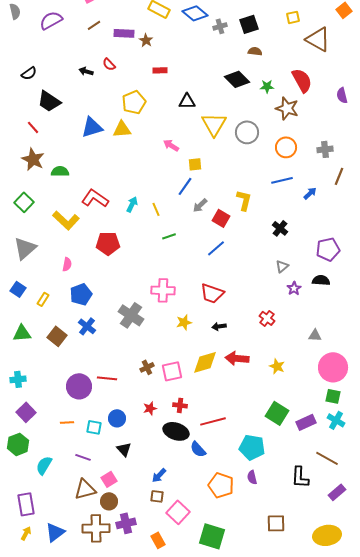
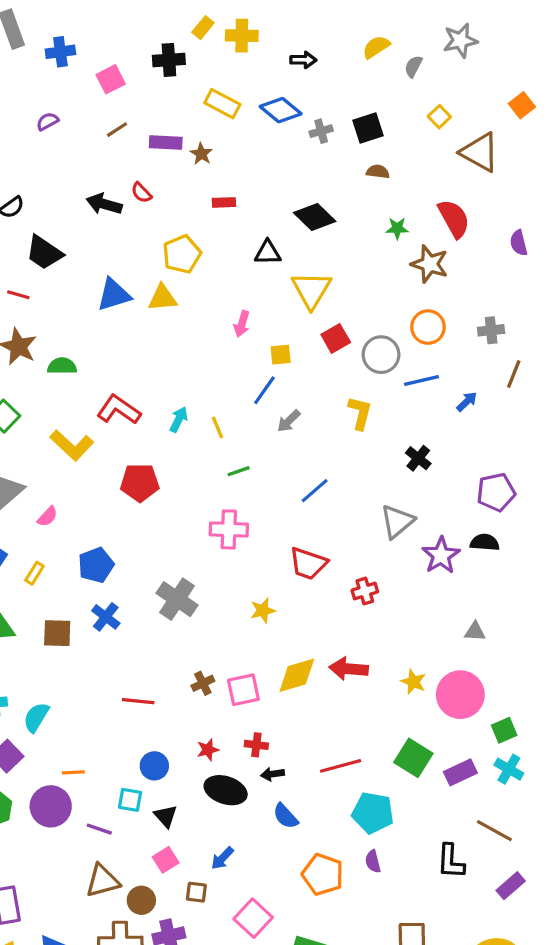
yellow square: (293, 17) -> (439, 117), turned -32
purple semicircle: (51, 20) -> (47, 121), size x0.6
black arrow: (86, 71) -> (104, 204), size x1.5
black diamond: (237, 79) -> (315, 217), moved
red line: (33, 127) -> (18, 295), turned -32
gray circle: (247, 132) -> (381, 355), moved
pink arrow: (171, 145) -> (242, 324), turned -105
red square: (221, 218) -> (336, 338), moved, turned 30
pink semicircle: (67, 264) -> (47, 517), moved, turned 32
gray triangle: (282, 266) -> (397, 521), moved, size x1.6
purple star: (294, 288) -> (441, 555), size x1.6
pink cross: (163, 290) -> (229, 529), moved
red cross: (267, 318) -> (365, 591), moved, turned 35
black arrow: (219, 326) -> (273, 774), moved
brown square: (57, 336) -> (57, 633), turned -36
pink circle: (333, 367) -> (460, 695), moved
purple circle: (79, 386) -> (51, 806), moved
green square: (333, 396) -> (504, 730), turned -35
red line: (213, 421) -> (341, 766), moved
cyan square: (94, 427) -> (130, 800), moved
black ellipse: (176, 431) -> (226, 790), moved
cyan semicircle: (44, 465) -> (36, 717), moved
pink square: (109, 479) -> (166, 860), moved
brown square: (157, 496) -> (196, 892), moved

